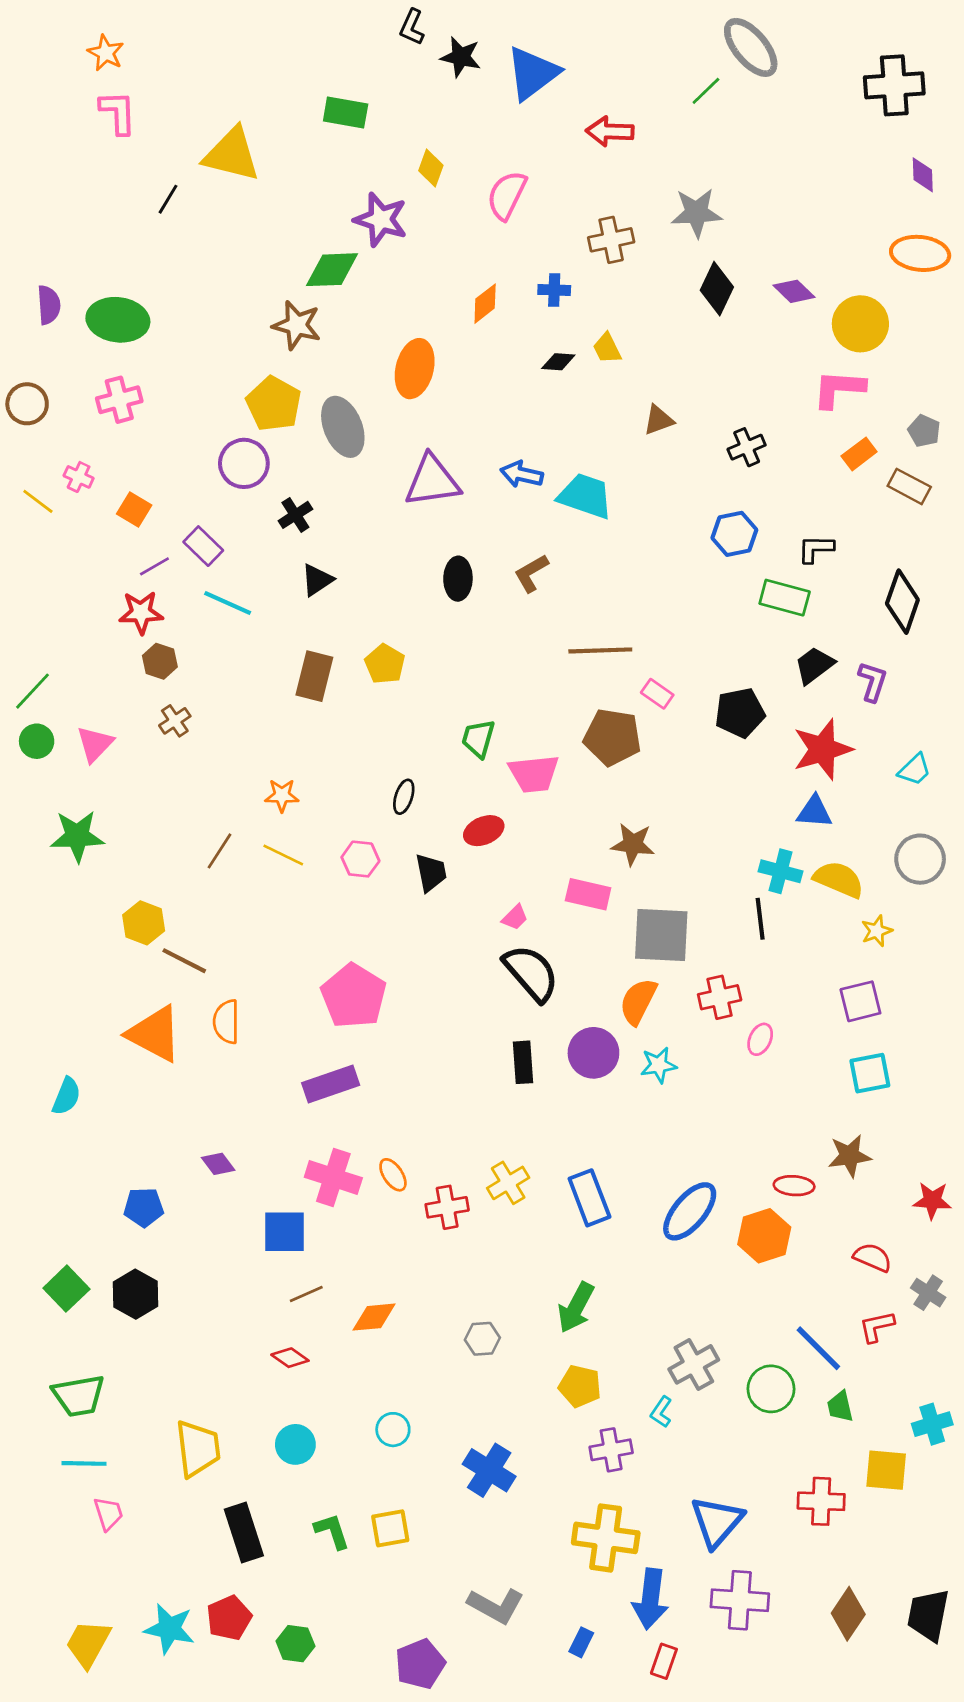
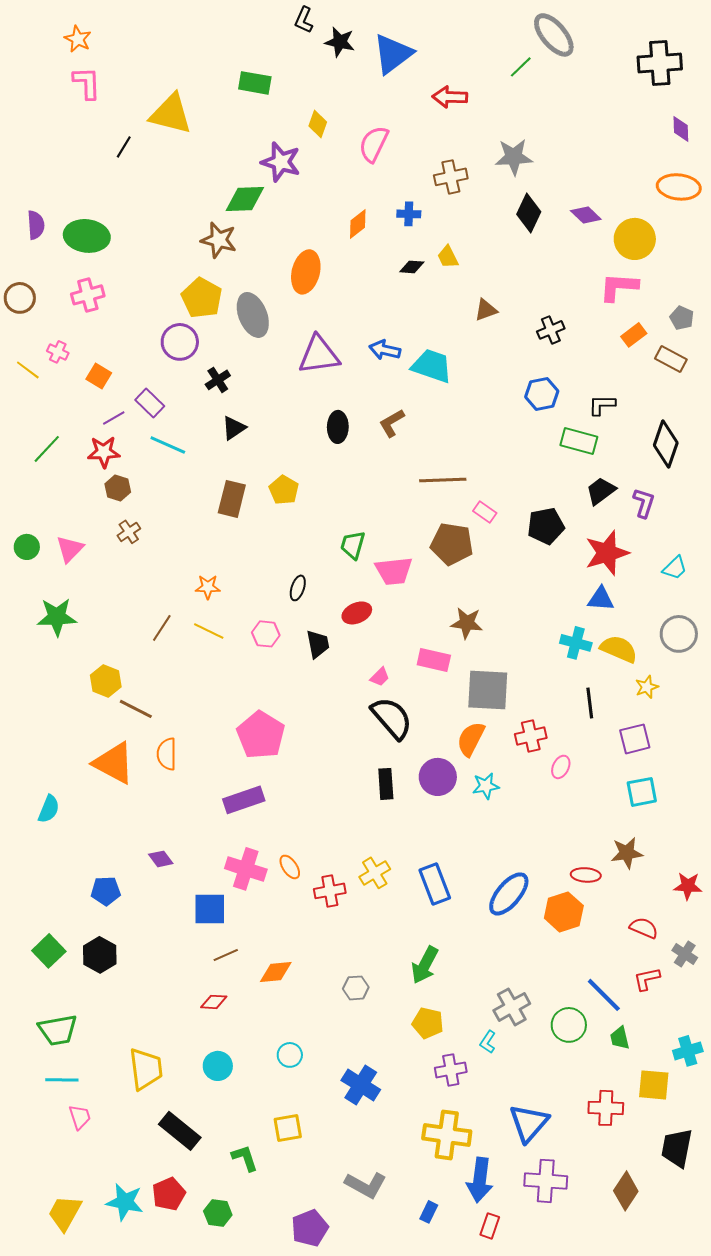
green line: (33, 691) -> (47, 449), moved
black line: (760, 919) -> (590, 703), moved
red diamond: (290, 1358) -> (214, 1002), turned -32
green L-shape: (332, 1531) -> (245, 1158), moved
black rectangle: (244, 1533) -> (180, 1131), turned -33
black trapezoid: (928, 1615) -> (677, 1148), moved

